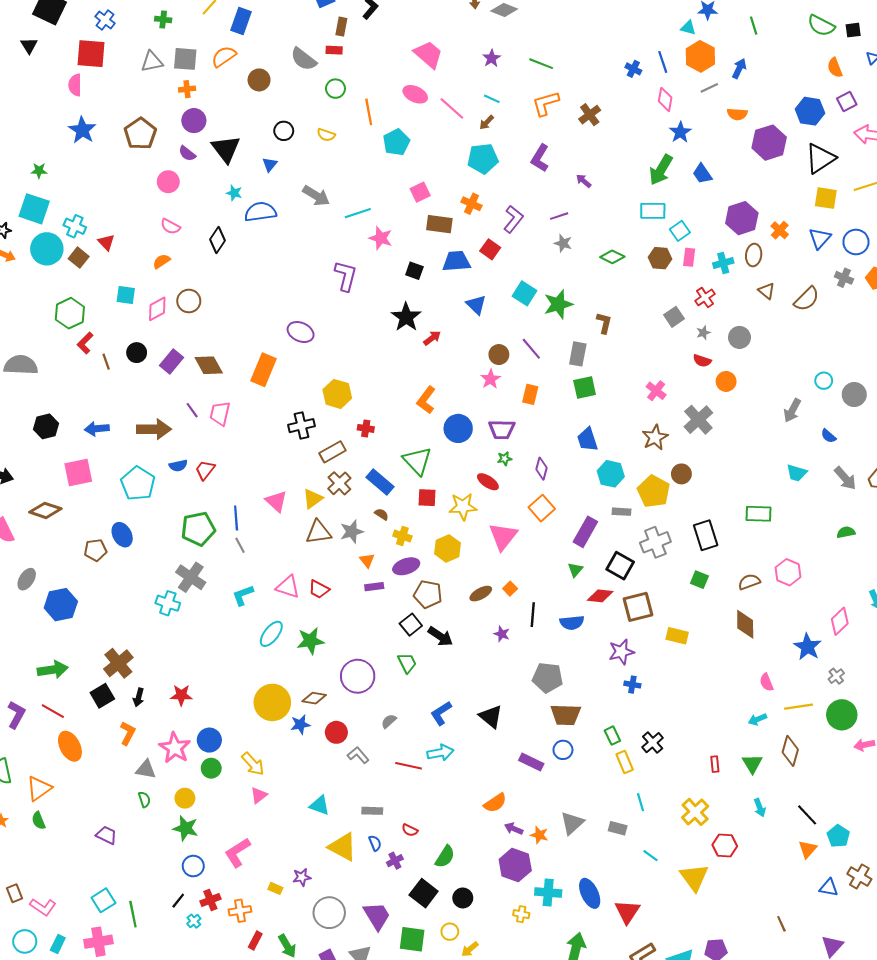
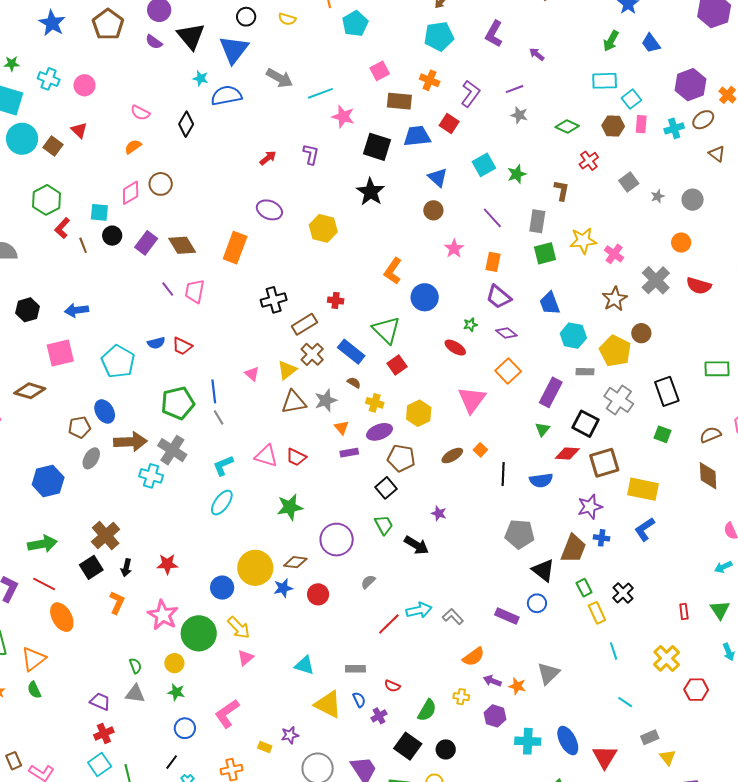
blue triangle: (270, 165) -> (234, 50), size x2.0
green arrow: (661, 170) -> (611, 41), size x0.7
pink circle: (168, 182) -> (84, 85), moved
cyan cross: (75, 226) -> (49, 79), moved
brown ellipse: (754, 255) -> (703, 120), turned 50
black square: (414, 271) -> (377, 147), size x1.6
purple L-shape: (346, 276) -> (311, 154), size x0.7
cyan square: (525, 293) -> (484, 165), turned 30
cyan square: (126, 295) -> (99, 212), moved
red cross: (705, 297) -> (589, 161), moved
green star: (558, 304) -> (517, 174), size x0.7
red arrow: (432, 338) -> (268, 158), moved
brown circle: (499, 355) -> (433, 210), moved
red semicircle: (702, 361) -> (699, 286), moved, size x1.4
yellow hexagon: (337, 394) -> (323, 228), moved
brown arrow: (154, 429) -> (130, 442), moved
purple trapezoid: (502, 429) -> (499, 297), moved, turned 40
purple diamond: (541, 469) -> (506, 333), turned -65
red trapezoid: (205, 470) -> (182, 346), turned -100
red square: (427, 498) -> (397, 365), turned -36
pink triangle: (276, 501) -> (252, 374), size x0.7
yellow star: (463, 507) -> (583, 241), moved
gray cross: (655, 542) -> (619, 400), turned -32
gray ellipse: (27, 579) -> (91, 458), moved
cyan ellipse: (271, 634) -> (222, 503), moved
purple star: (502, 634) -> (439, 513), moved
black arrow: (440, 636) -> (416, 545), moved
yellow rectangle: (677, 636) -> (643, 489), size x1.4
blue L-shape: (441, 713) -> (645, 529), moved
brown trapezoid: (566, 715) -> (573, 549), moved, turned -68
black triangle: (491, 717) -> (543, 570), moved
blue circle: (209, 740) -> (222, 588), moved
gray L-shape: (358, 755) -> (453, 617), moved
red line: (409, 766) -> (389, 624), turned -55
green circle: (211, 768) -> (199, 633), size x1.8
gray triangle: (146, 769) -> (135, 694), moved
green star: (186, 828) -> (176, 692), size x0.7
gray rectangle: (618, 828) -> (650, 737), moved, turned -36
purple hexagon: (515, 865) -> (495, 716), size x0.7
yellow triangle: (694, 877) -> (668, 757), moved, size x0.6
red cross: (210, 900) -> (104, 733), moved
yellow cross: (521, 914) -> (461, 697), moved

